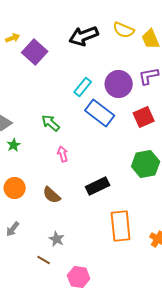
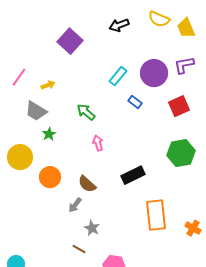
black arrow: (84, 36) -> (119, 25), size x0.7
yellow arrow: (13, 38) -> (48, 85), moved
blue rectangle: (100, 113) -> (135, 102), size x0.5
gray arrow: (13, 229) -> (75, 205), moved

